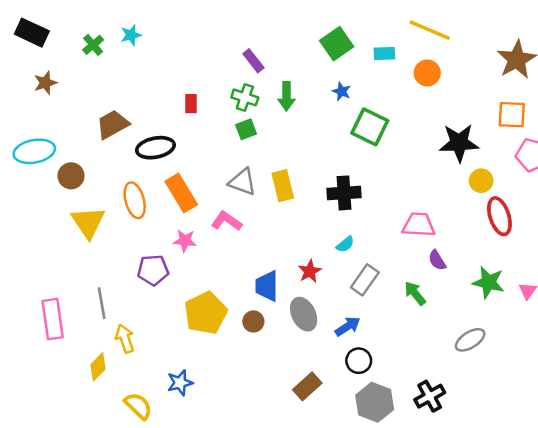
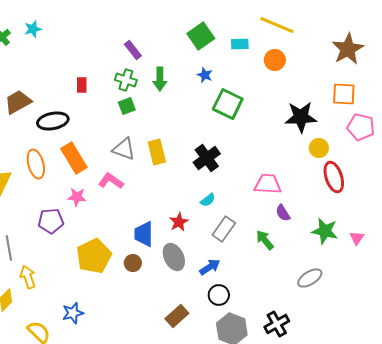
black cross: (344, 193) -> (207, 158), turned -32

